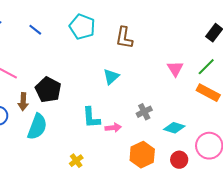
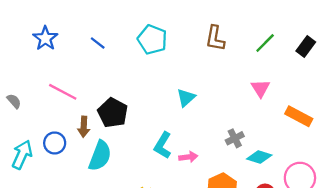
brown L-shape: (124, 38) -> (215, 38), moved
green line: (206, 67) -> (265, 43), moved
gray cross: (144, 112) -> (235, 138), moved
cyan L-shape: (91, 118) -> (163, 145), turned 35

